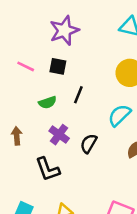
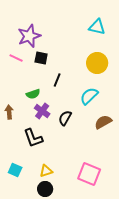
purple star: (64, 30) -> (29, 36), moved
green semicircle: (48, 102) -> (33, 94), moved

